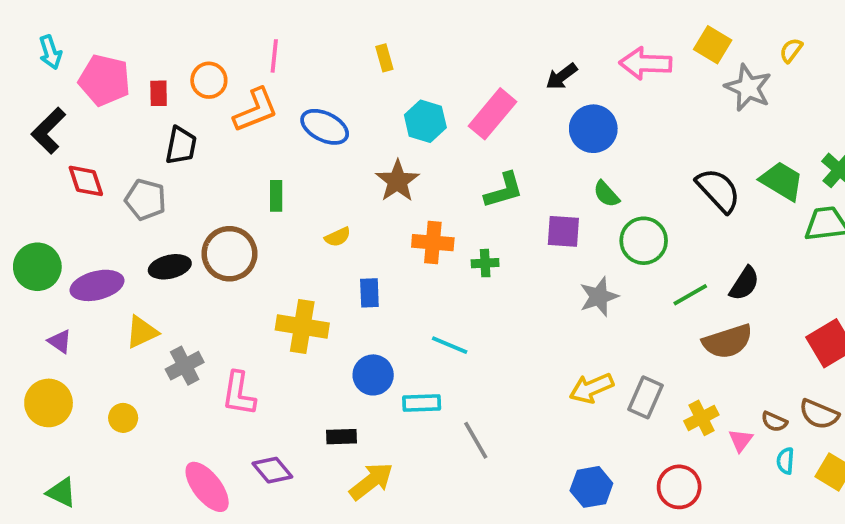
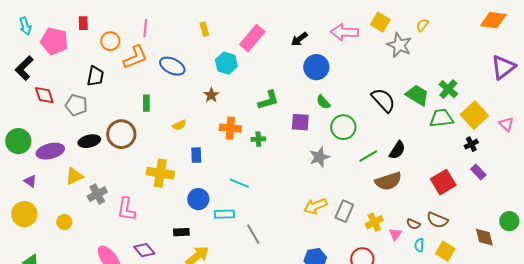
red rectangle: (159, 93) -> (83, 23), moved
pink rectangle: (493, 114) -> (252, 38), moved
brown star: (397, 181) -> (211, 95), size x0.7

